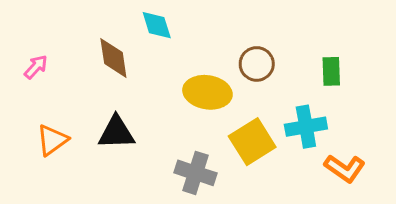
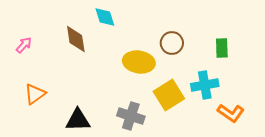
black triangle: (116, 133) -> (78, 120), moved

